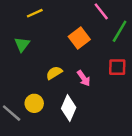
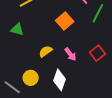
green triangle: (22, 44) -> (17, 29), turned -48
red square: (117, 67) -> (97, 53), moved, turned -35

